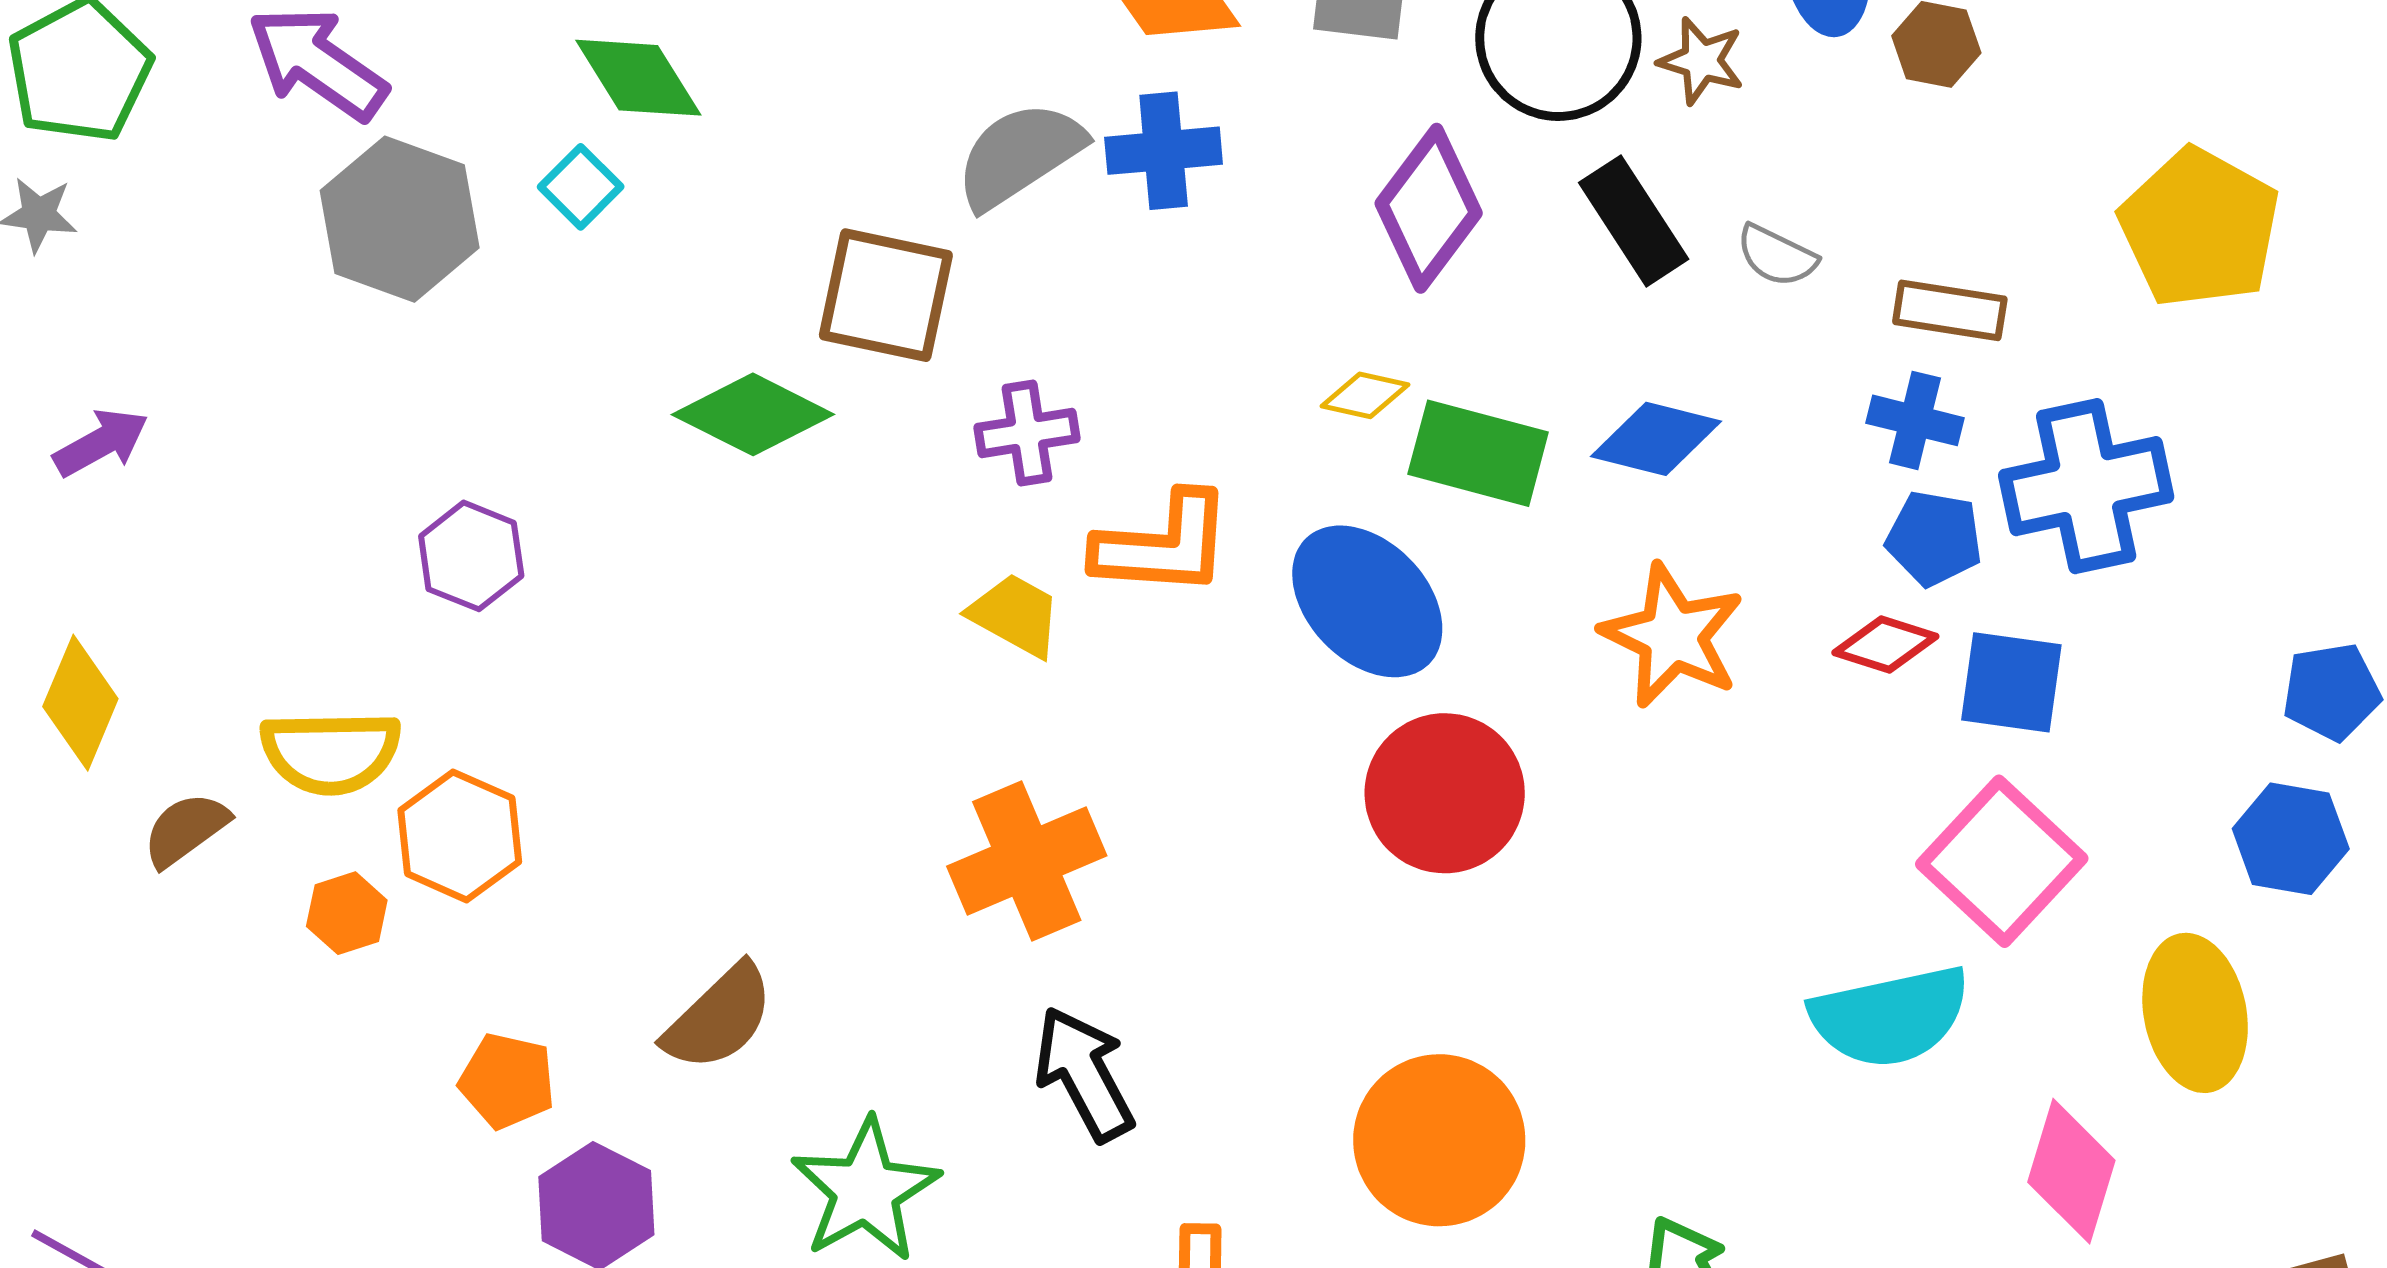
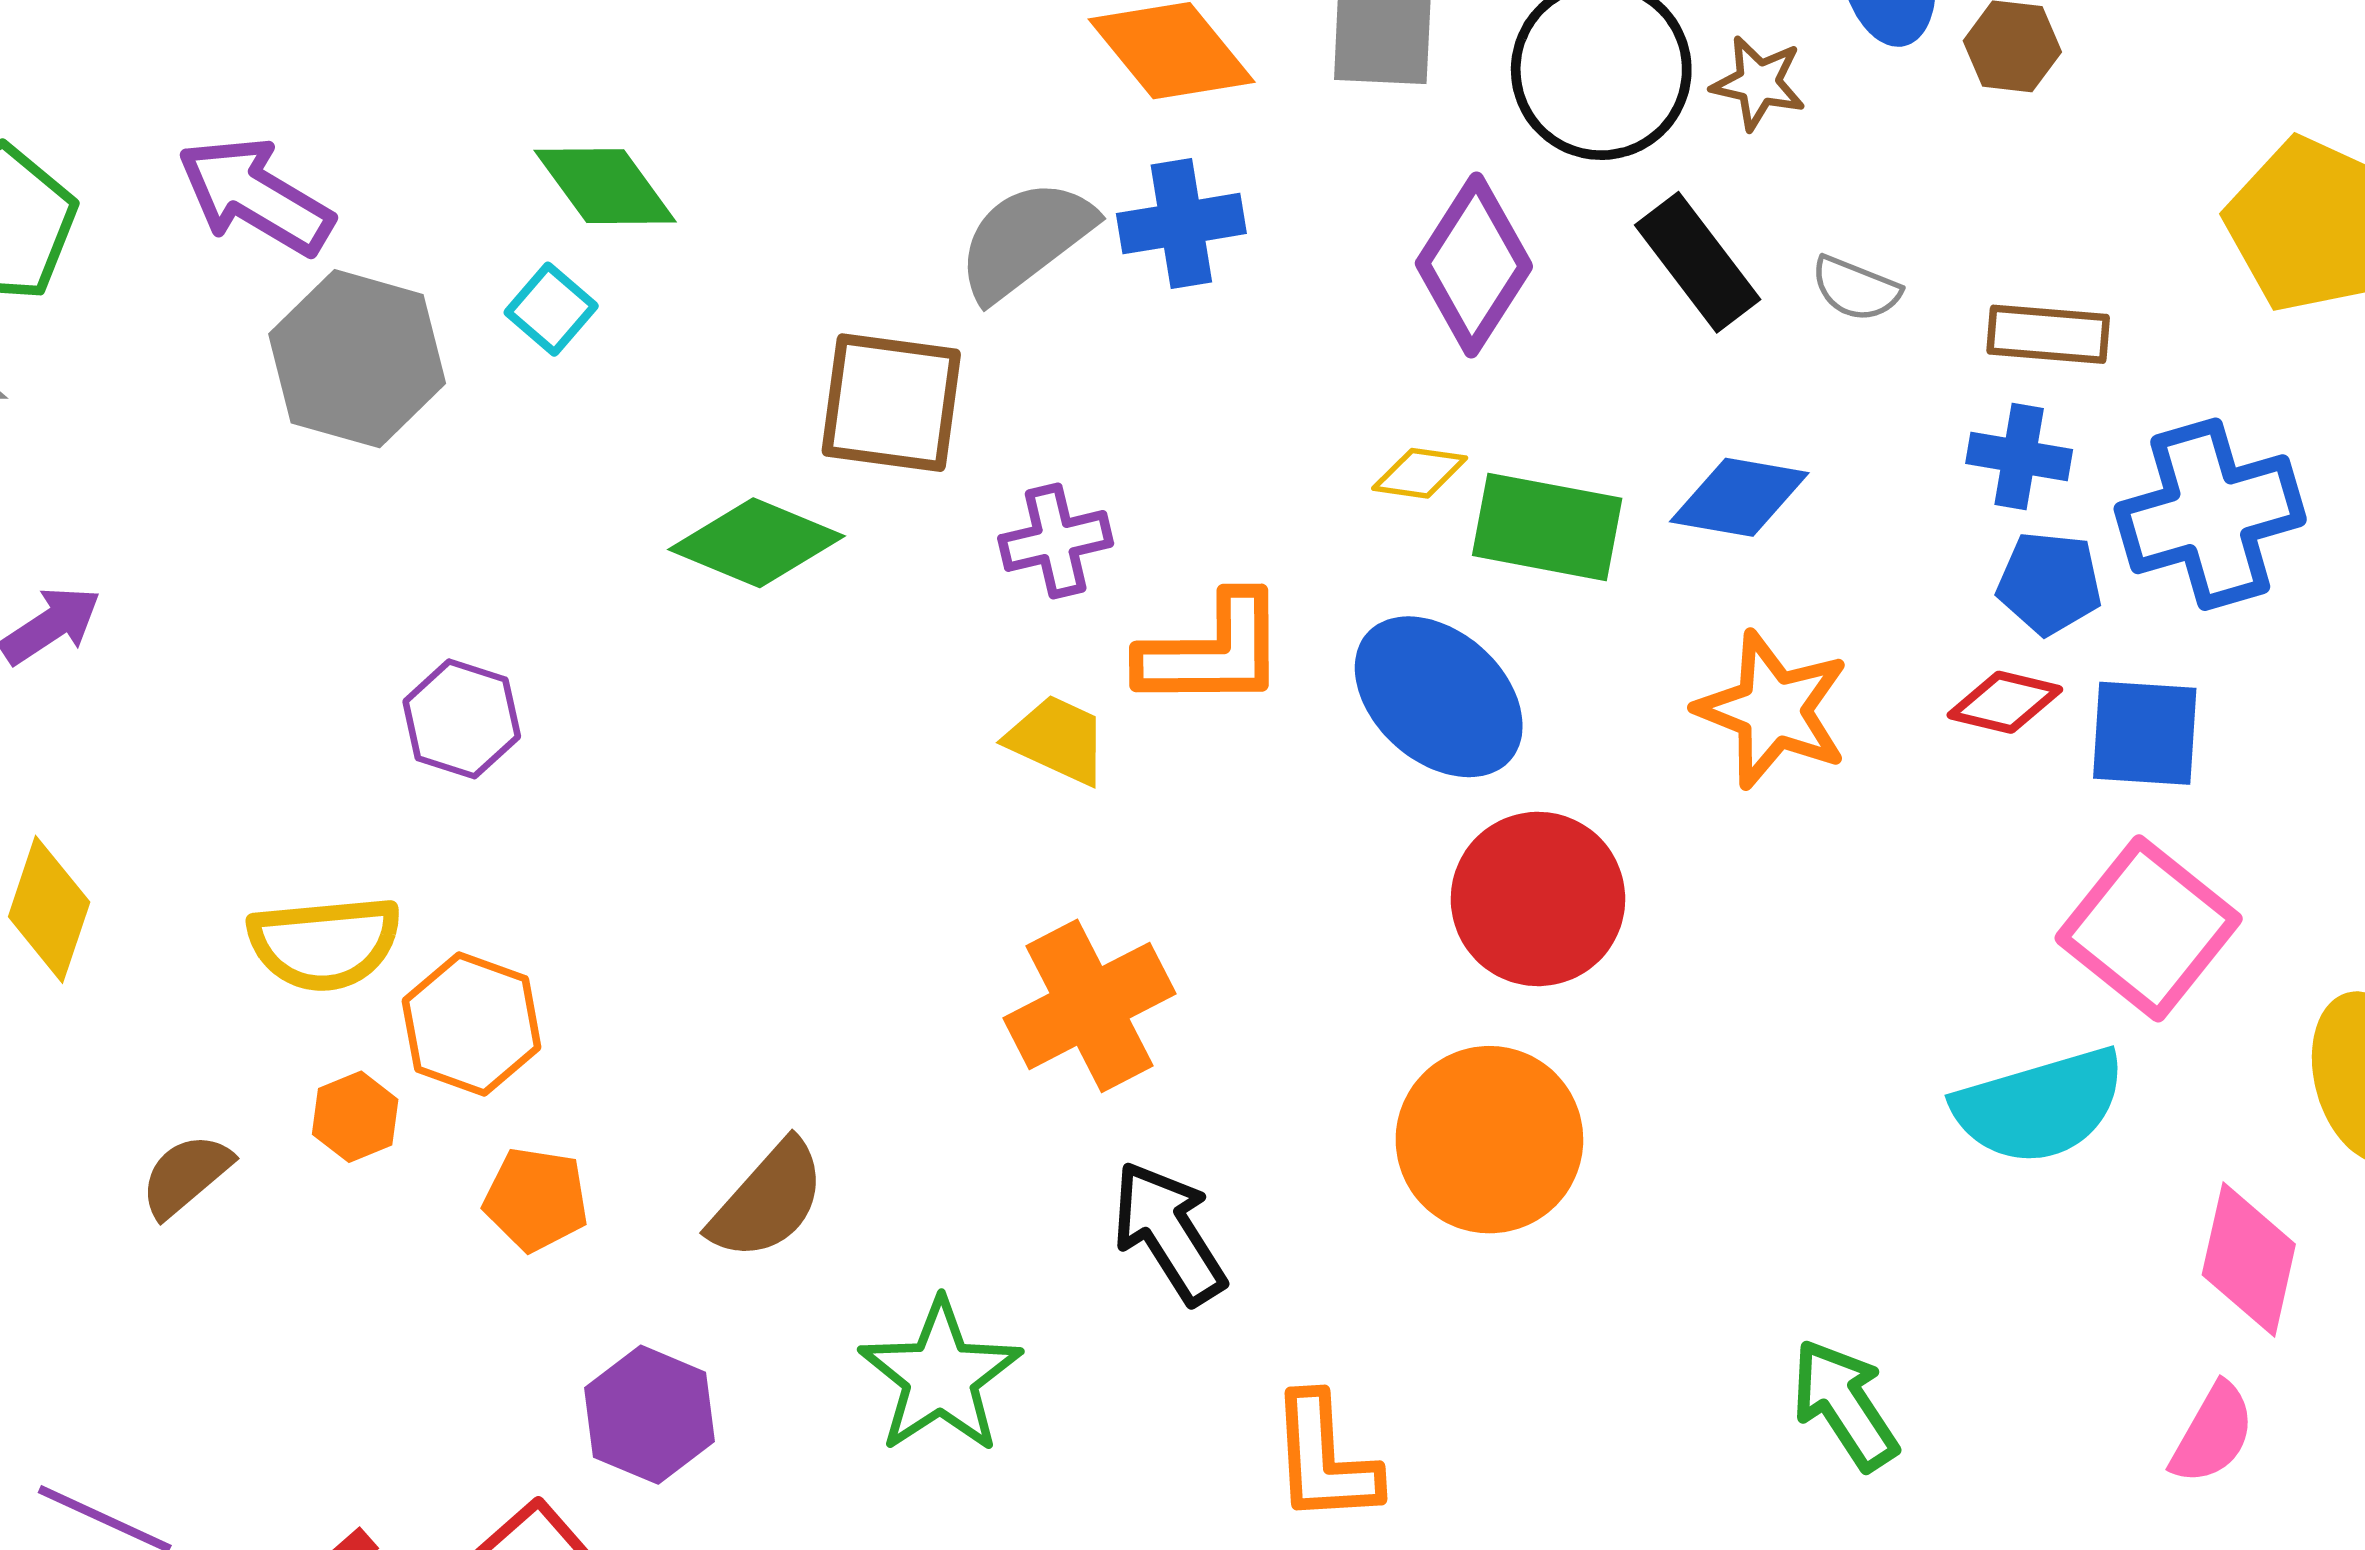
brown semicircle: (186, 829) -> (186, 1175), moved
orange pentagon: (507, 1081) -> (536, 1199), moved
orange circle: (1439, 1140) -> (1489, 1140), moved

